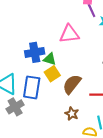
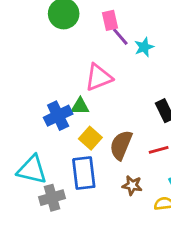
green triangle: (50, 59) -> (80, 106), moved
blue rectangle: (32, 87) -> (84, 173), moved
gray cross: (15, 107) -> (52, 198), turned 30

